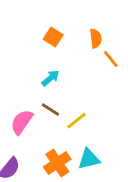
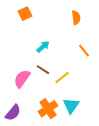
orange square: (53, 37) -> (25, 14), moved, turned 32
orange line: (111, 59) -> (84, 51), moved
cyan triangle: (89, 159) -> (71, 106), turned -42

